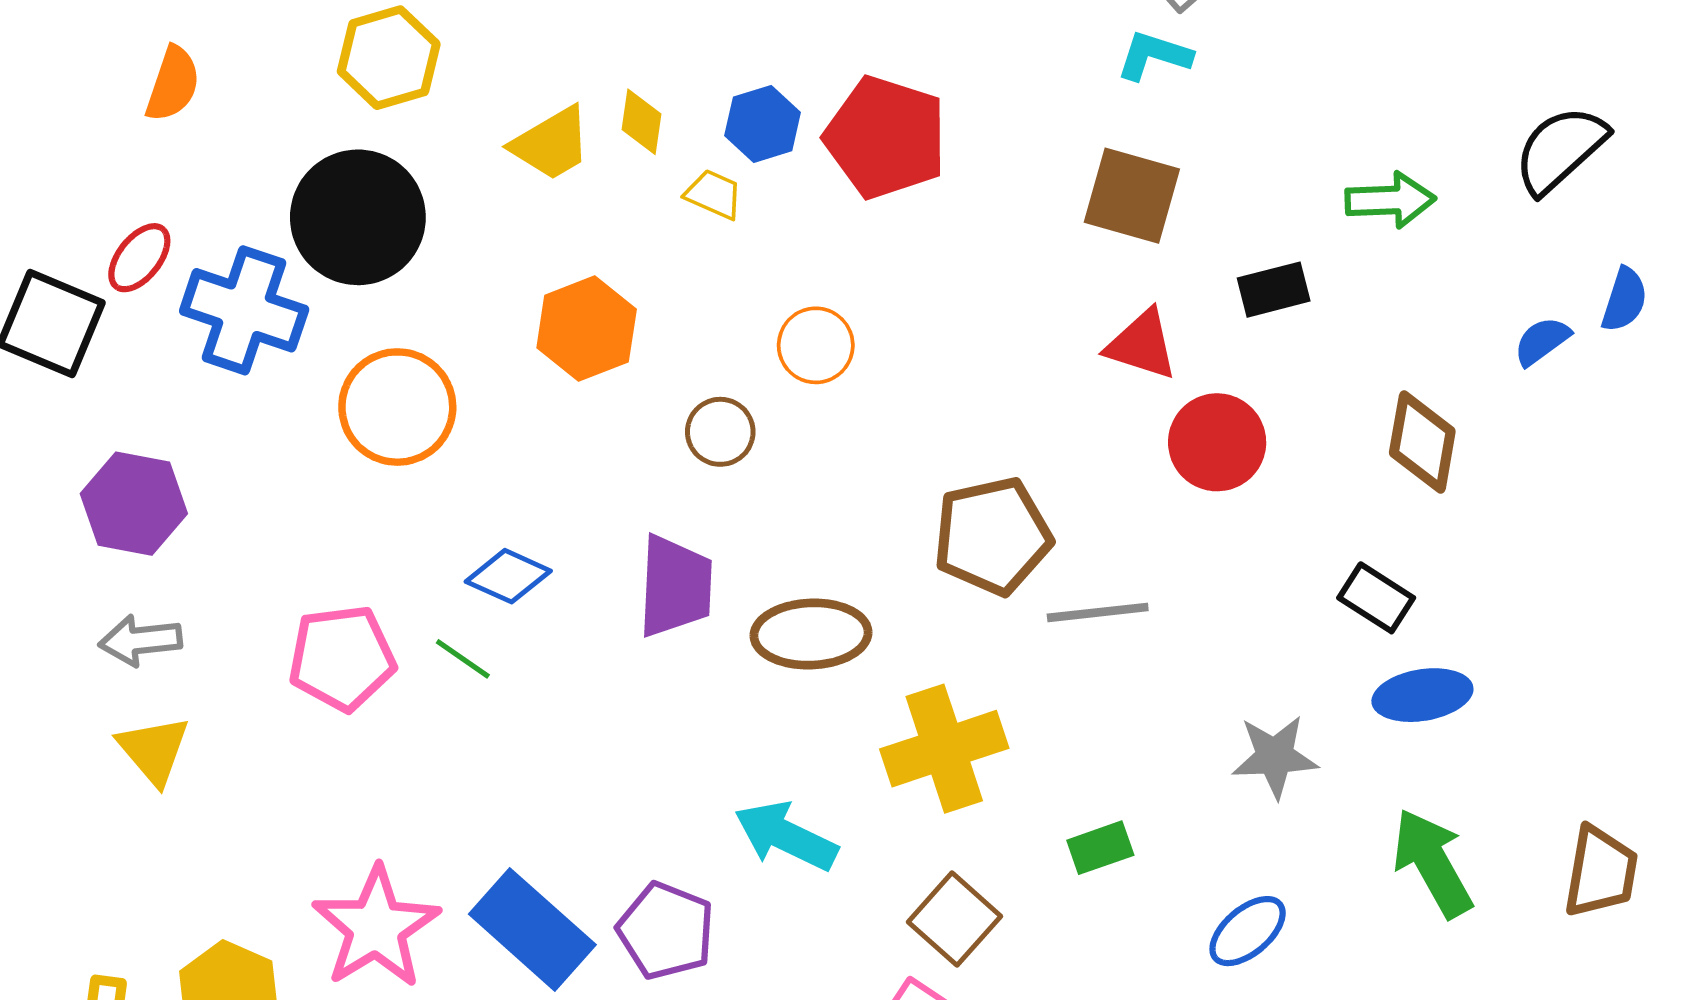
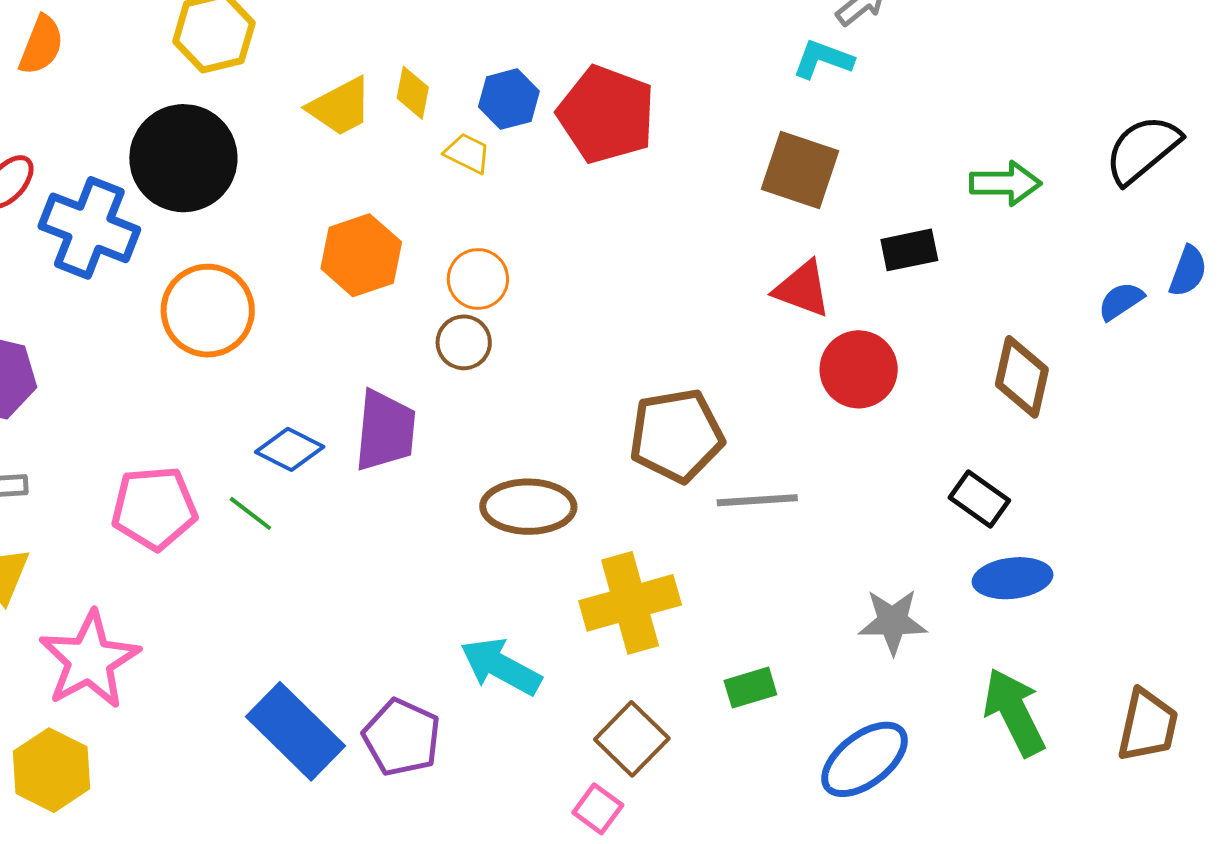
orange circle: (816, 345) -> (478, 279), moved
purple trapezoid: (675, 586) -> (385, 431), moved
pink star: (376, 927) -> (89, 660), moved
blue ellipse: (1248, 931) -> (865, 759), size x1.4

